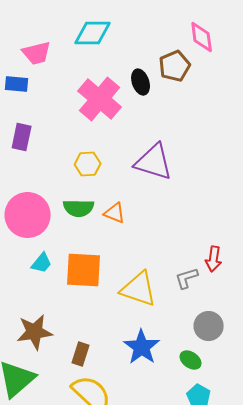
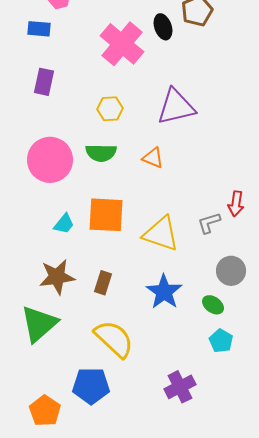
purple triangle: (154, 162) -> (176, 107), turned -30
orange triangle: (115, 213) -> (153, 158), moved
cyan trapezoid: (42, 263) -> (64, 224), moved
brown rectangle: (81, 354) -> (103, 283), moved

